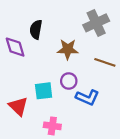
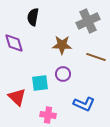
black semicircle: (36, 30) -> (33, 17), moved
blue L-shape: (87, 97) -> (84, 104), moved

